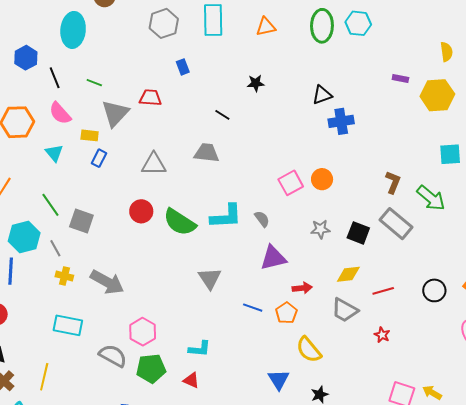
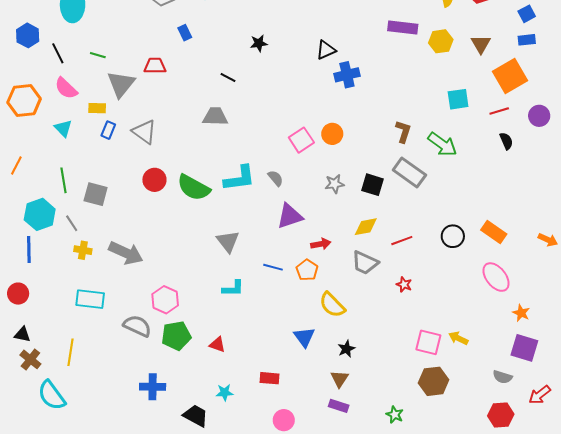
purple rectangle: (400, 79) -> (403, 28), size x1.8
yellow hexagon: (437, 95) -> (441, 41), size x0.7
gray triangle: (154, 164) -> (144, 132), moved, turned 40
green line: (50, 205) -> (63, 180), turned 30
cyan L-shape: (200, 349) -> (233, 288), moved

